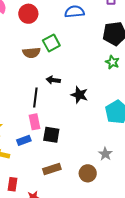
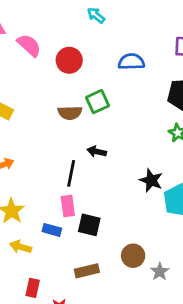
black star: (79, 95) -> (151, 180), moved
blue rectangle: (24, 140) -> (52, 230), turned 32
gray star: (105, 154) -> (160, 272), moved
brown circle: (88, 173) -> (133, 256), moved

